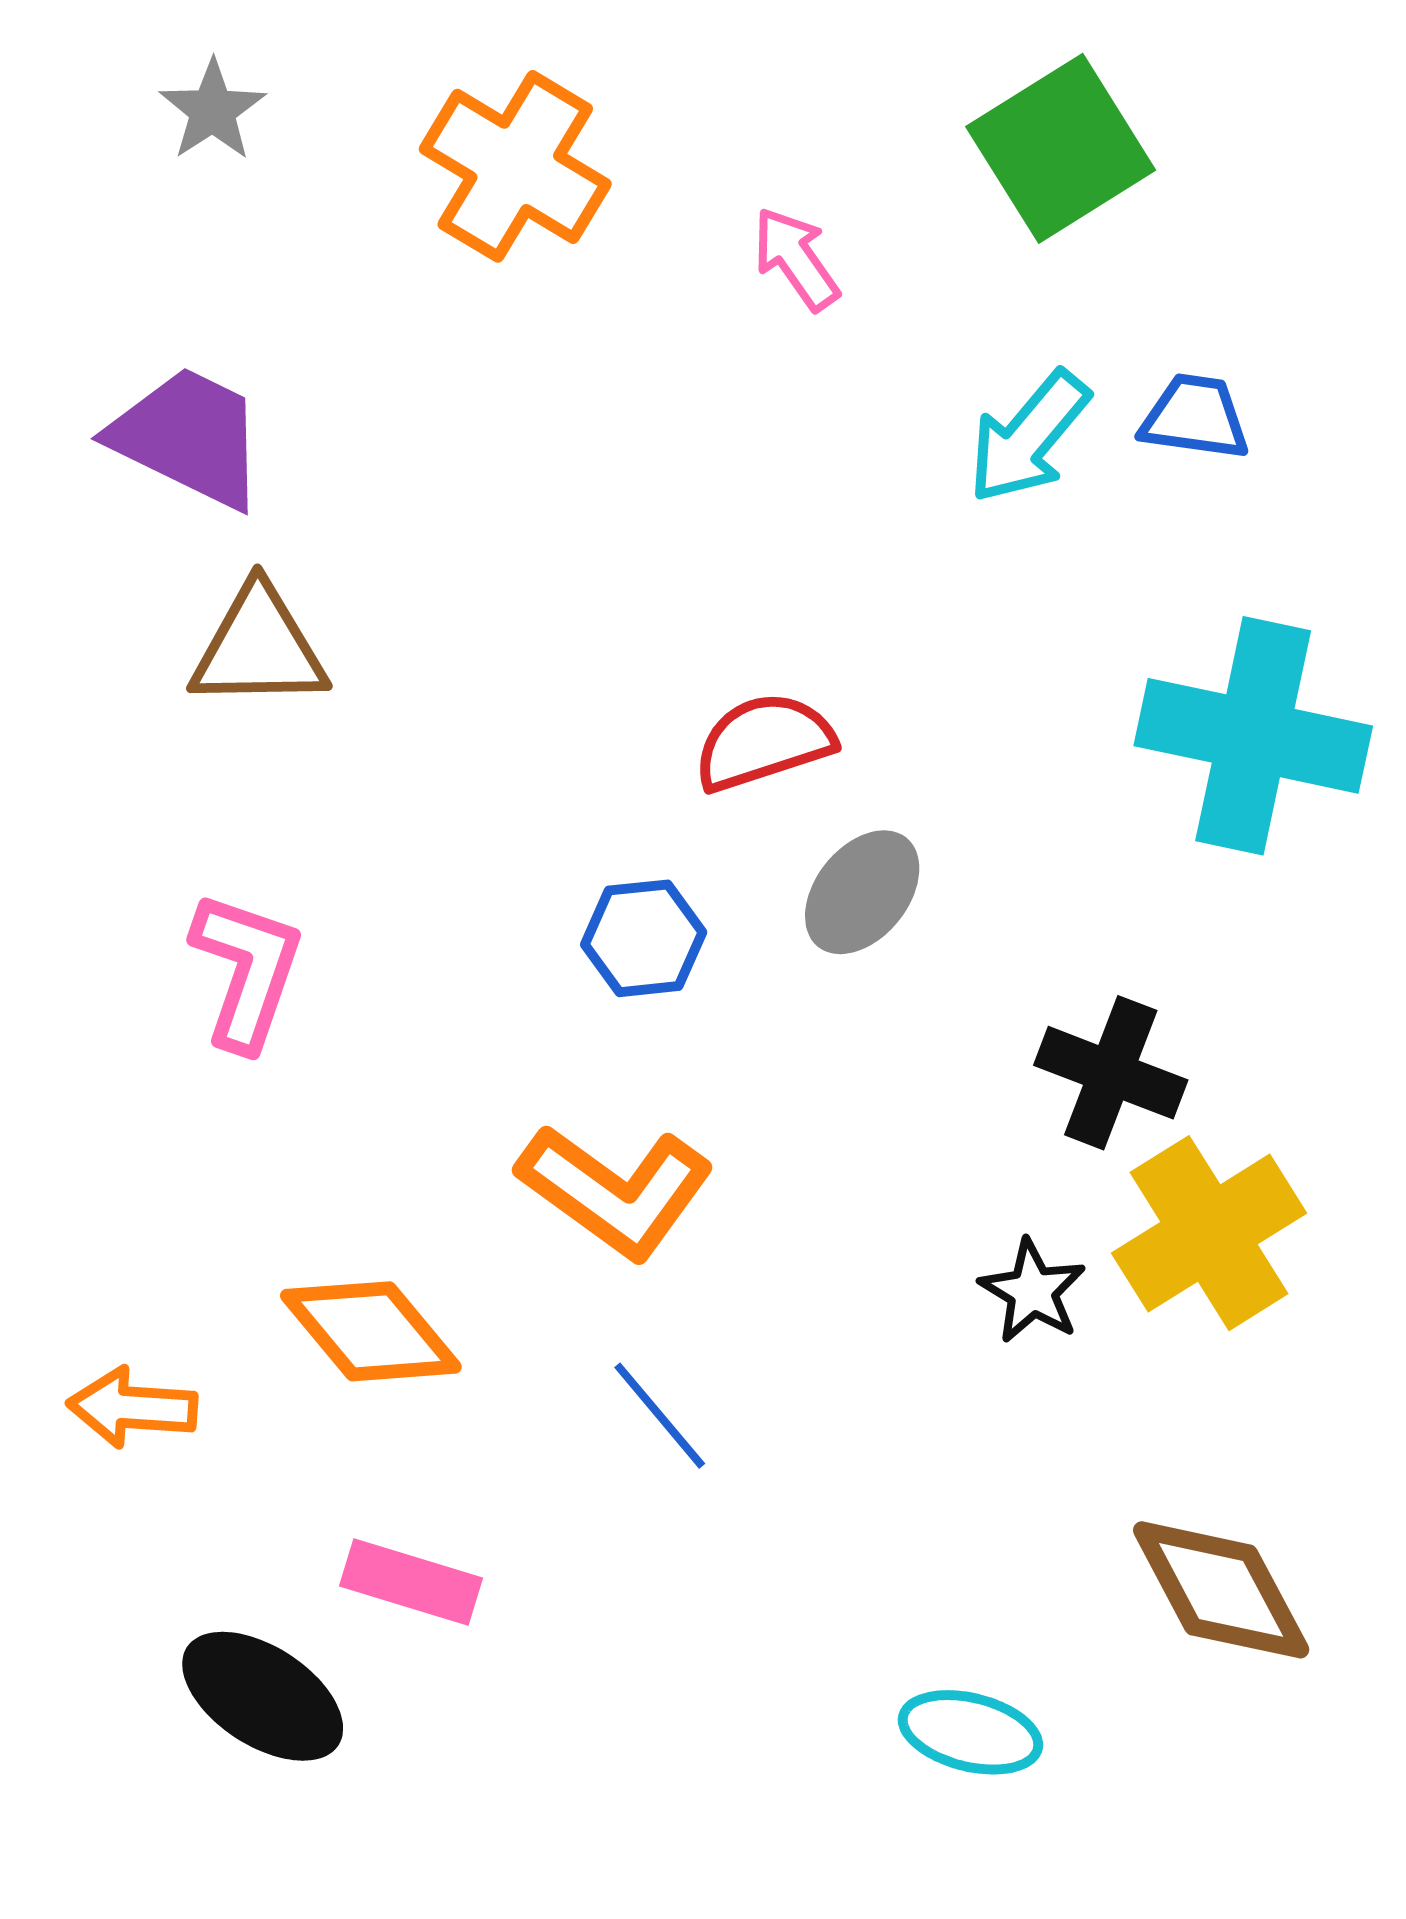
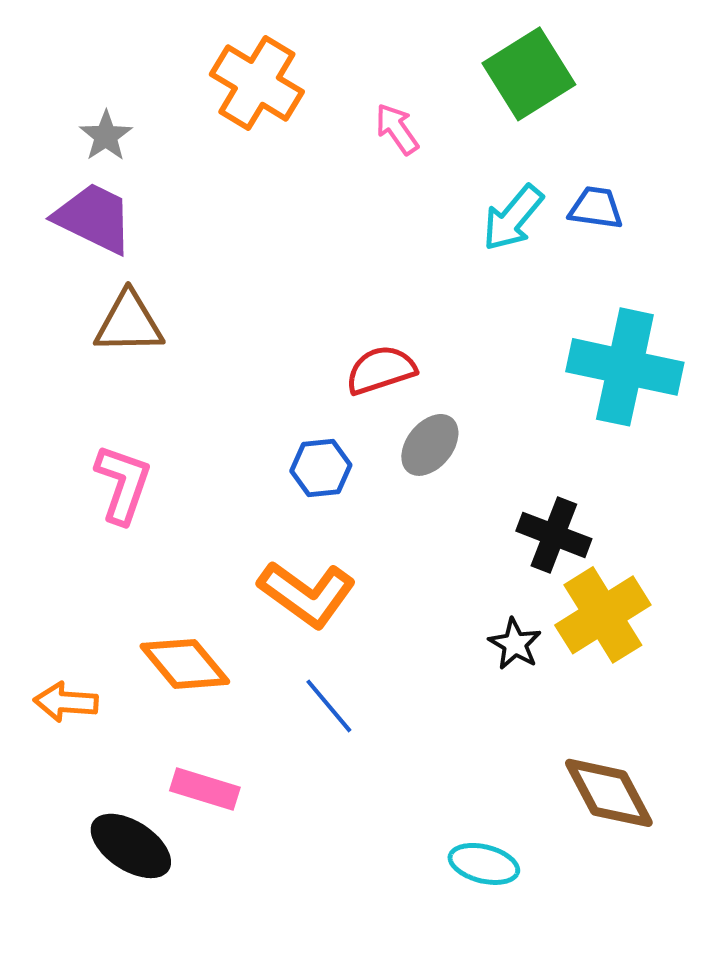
gray star: (213, 110) -> (106, 136), moved

